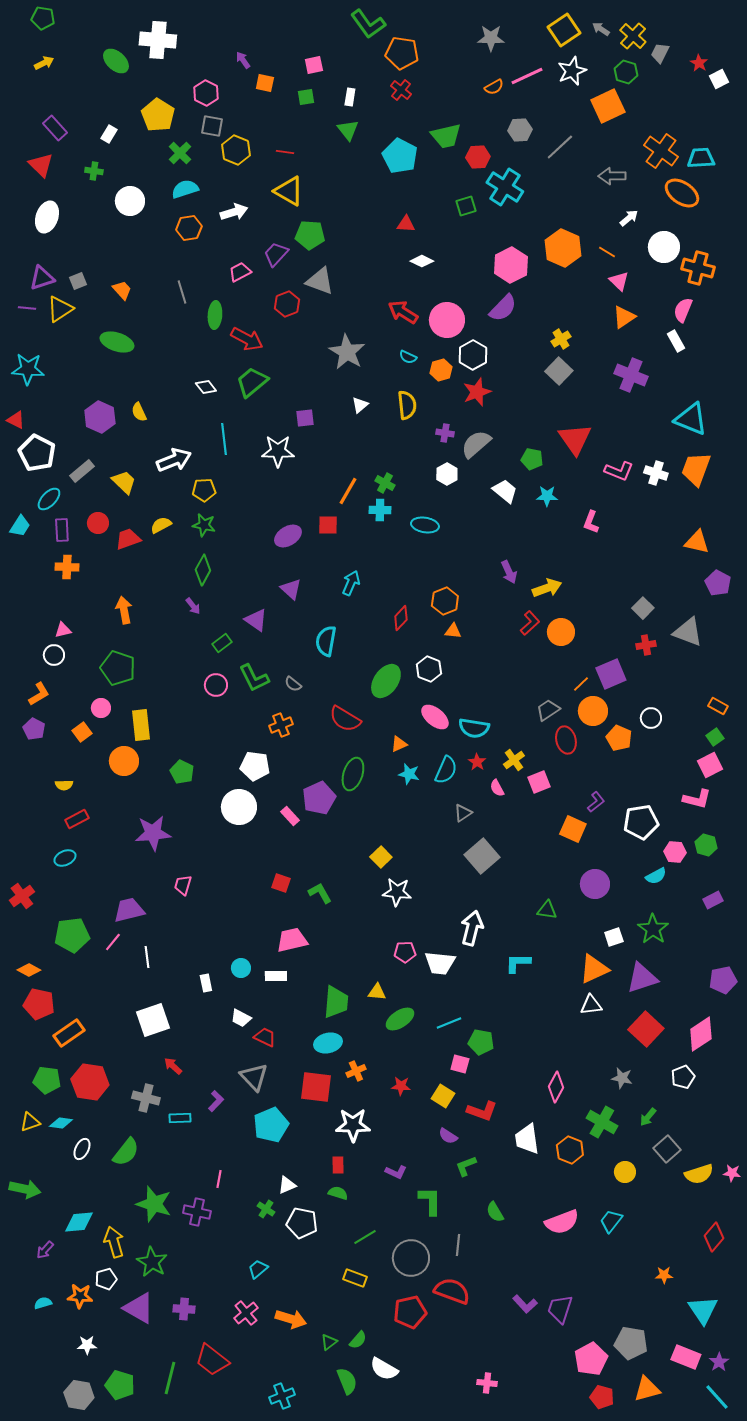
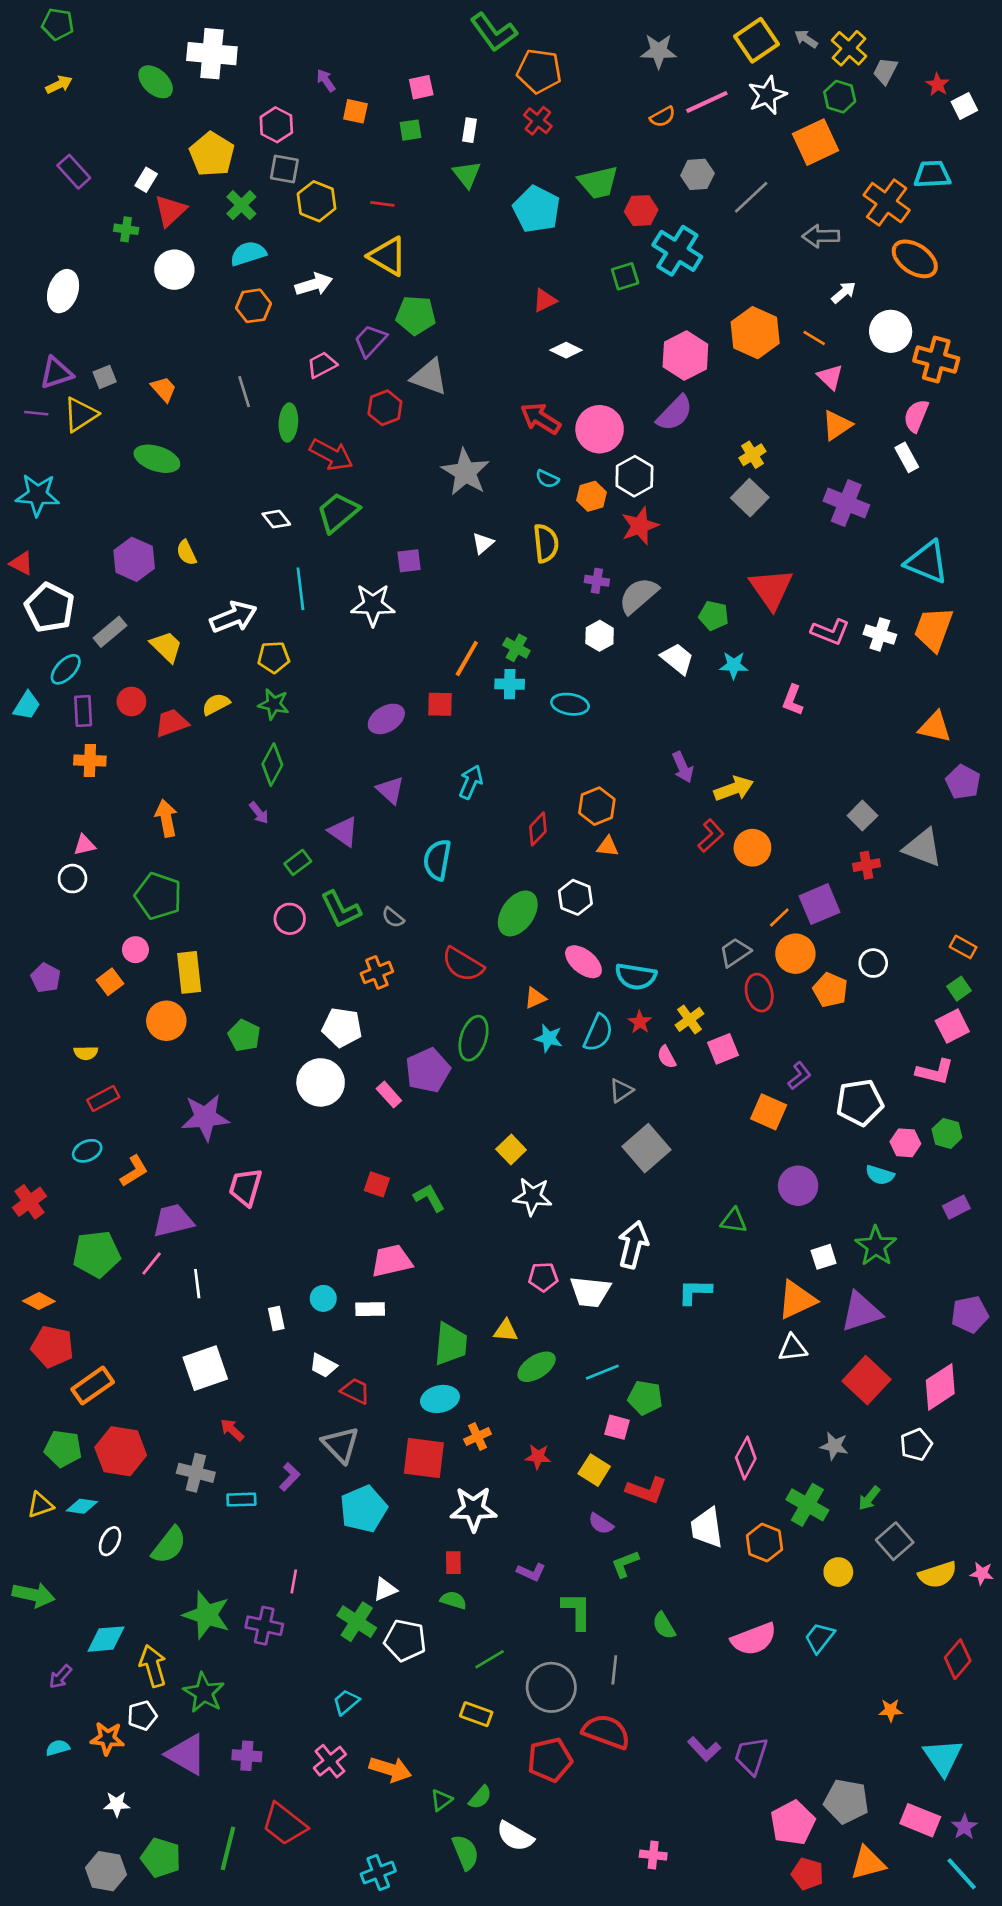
cyan trapezoid: (701, 158) -> (932, 174), moved
red triangle: (41, 165) -> (170, 211), moved, turned 32
red triangle: (406, 224) -> (545, 300), turned -30
orange L-shape: (39, 694) -> (134, 1171), moved
cyan semicircle: (656, 876) -> (880, 1175), turned 45
pink trapezoid: (183, 885) -> (245, 1187), size x1.4
green cross: (266, 1209) -> (357, 1622), size x1.6

